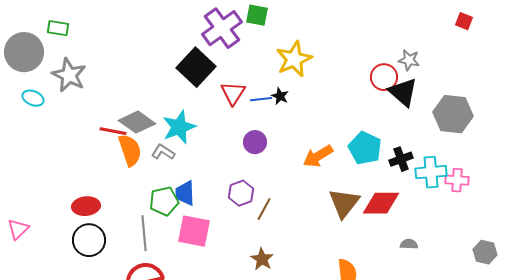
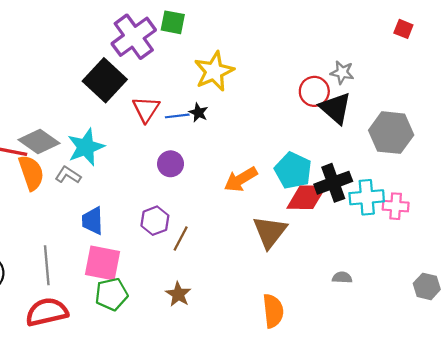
black cross: (401, 159) -> (333, 183), size x1.4
green pentagon: (164, 201) -> (111, 294), moved
red diamond: (381, 203) -> (306, 197), moved

